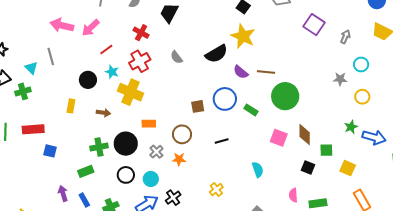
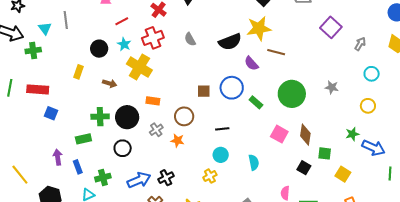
yellow star: (243, 36) -> (259, 28), turned 30
brown line: (266, 72) -> (276, 52), moved
gray star: (340, 79) -> (332, 87), moved
cyan circle: (151, 179) -> (221, 155), moved

